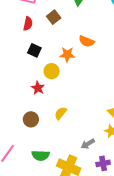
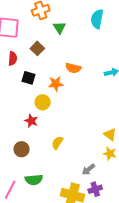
black square: (34, 50) -> (29, 78), moved
brown circle: (31, 119) -> (22, 149), moved
green semicircle: (41, 155) -> (34, 180), moved
purple cross: (103, 163) -> (95, 189), moved

